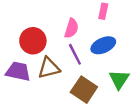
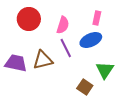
pink rectangle: (103, 11) -> (97, 18), moved
red circle: (33, 41) -> (29, 19), moved
brown square: (84, 90) -> (85, 87), moved, size x0.7

